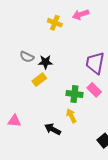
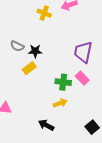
yellow arrow: (71, 116) -> (60, 103), turned 96
black arrow: (53, 129) -> (46, 125), moved

